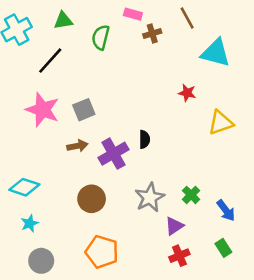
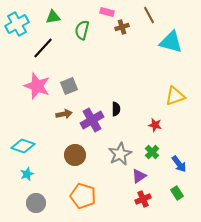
red star: (187, 93) -> (155, 125), moved

